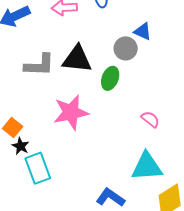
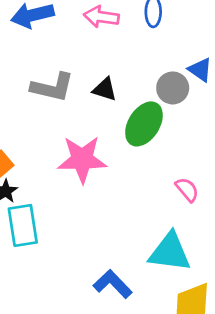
black triangle: (77, 59) -> (105, 89), size x0.6
green ellipse: (110, 78) -> (144, 124), size x1.4

